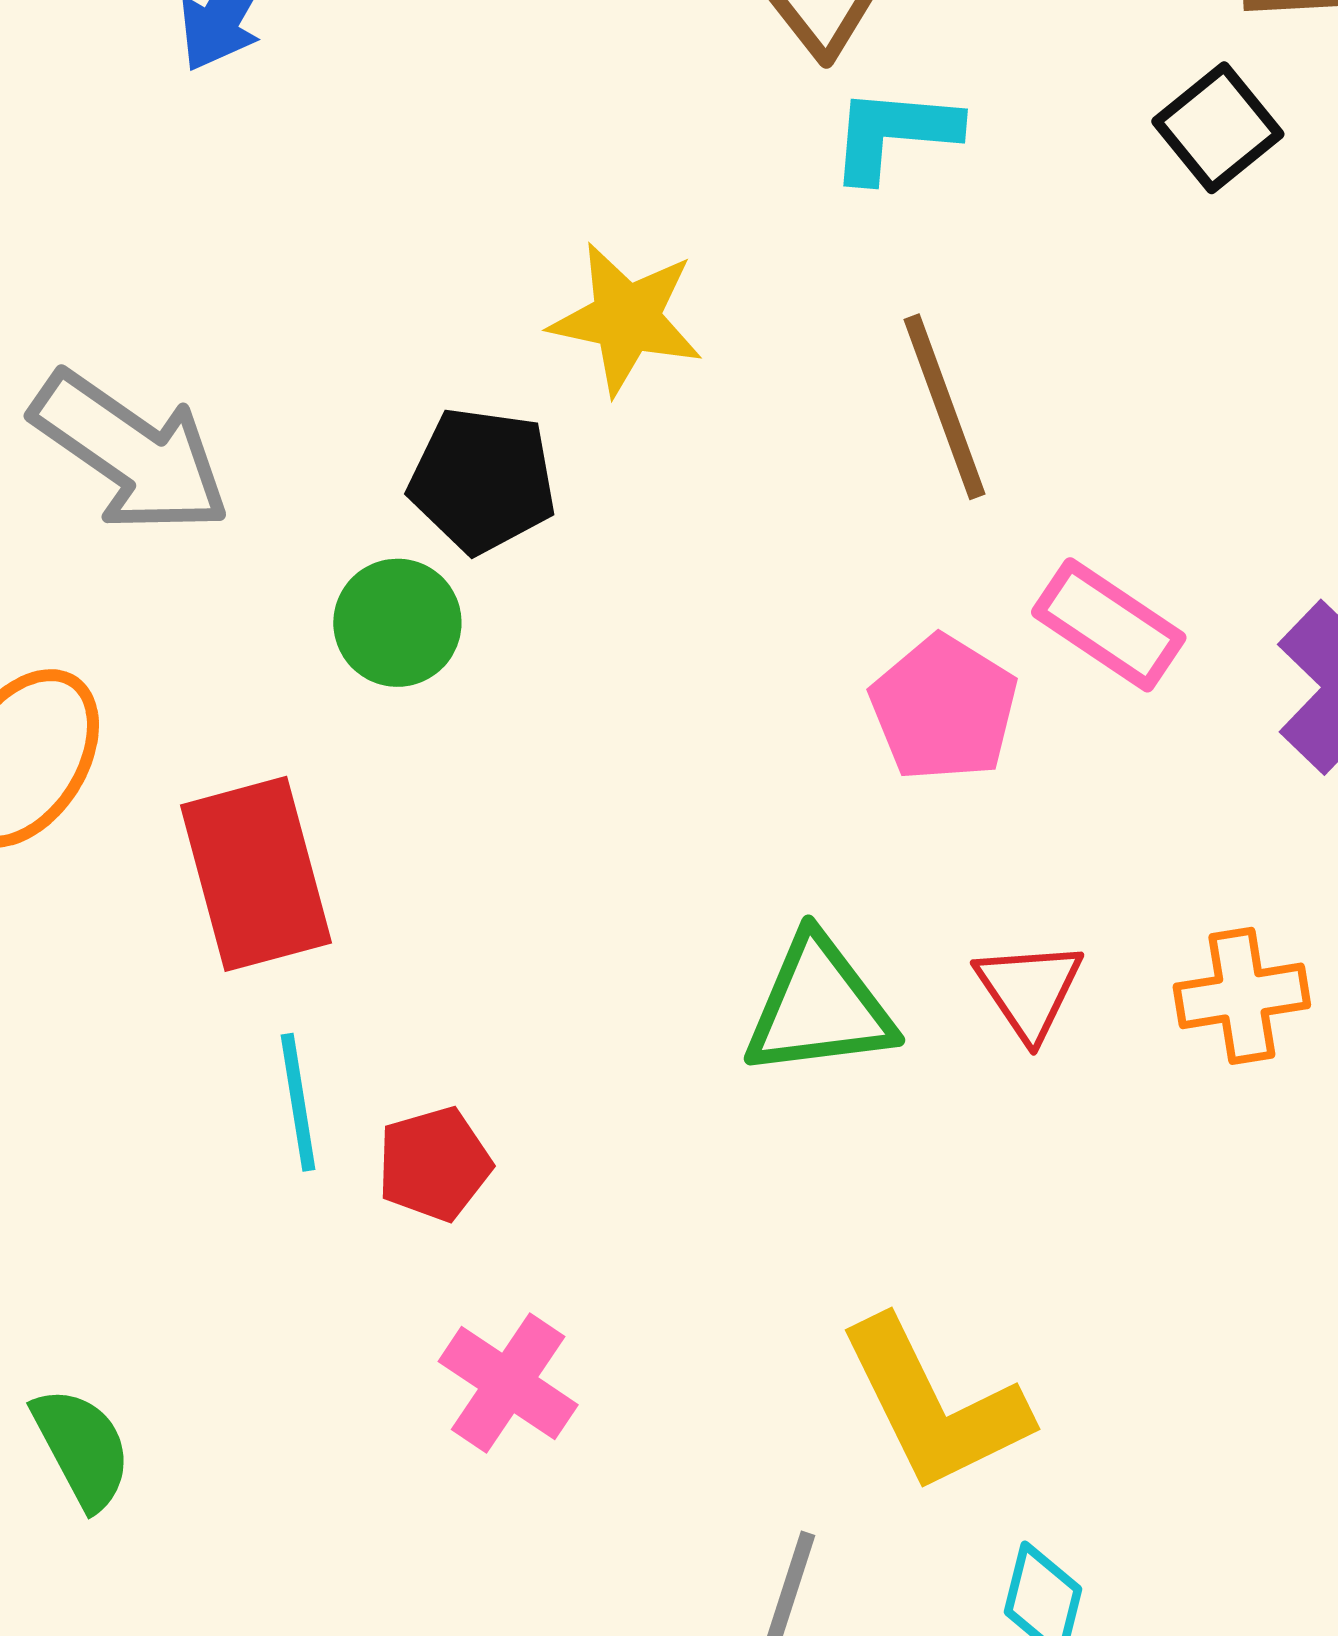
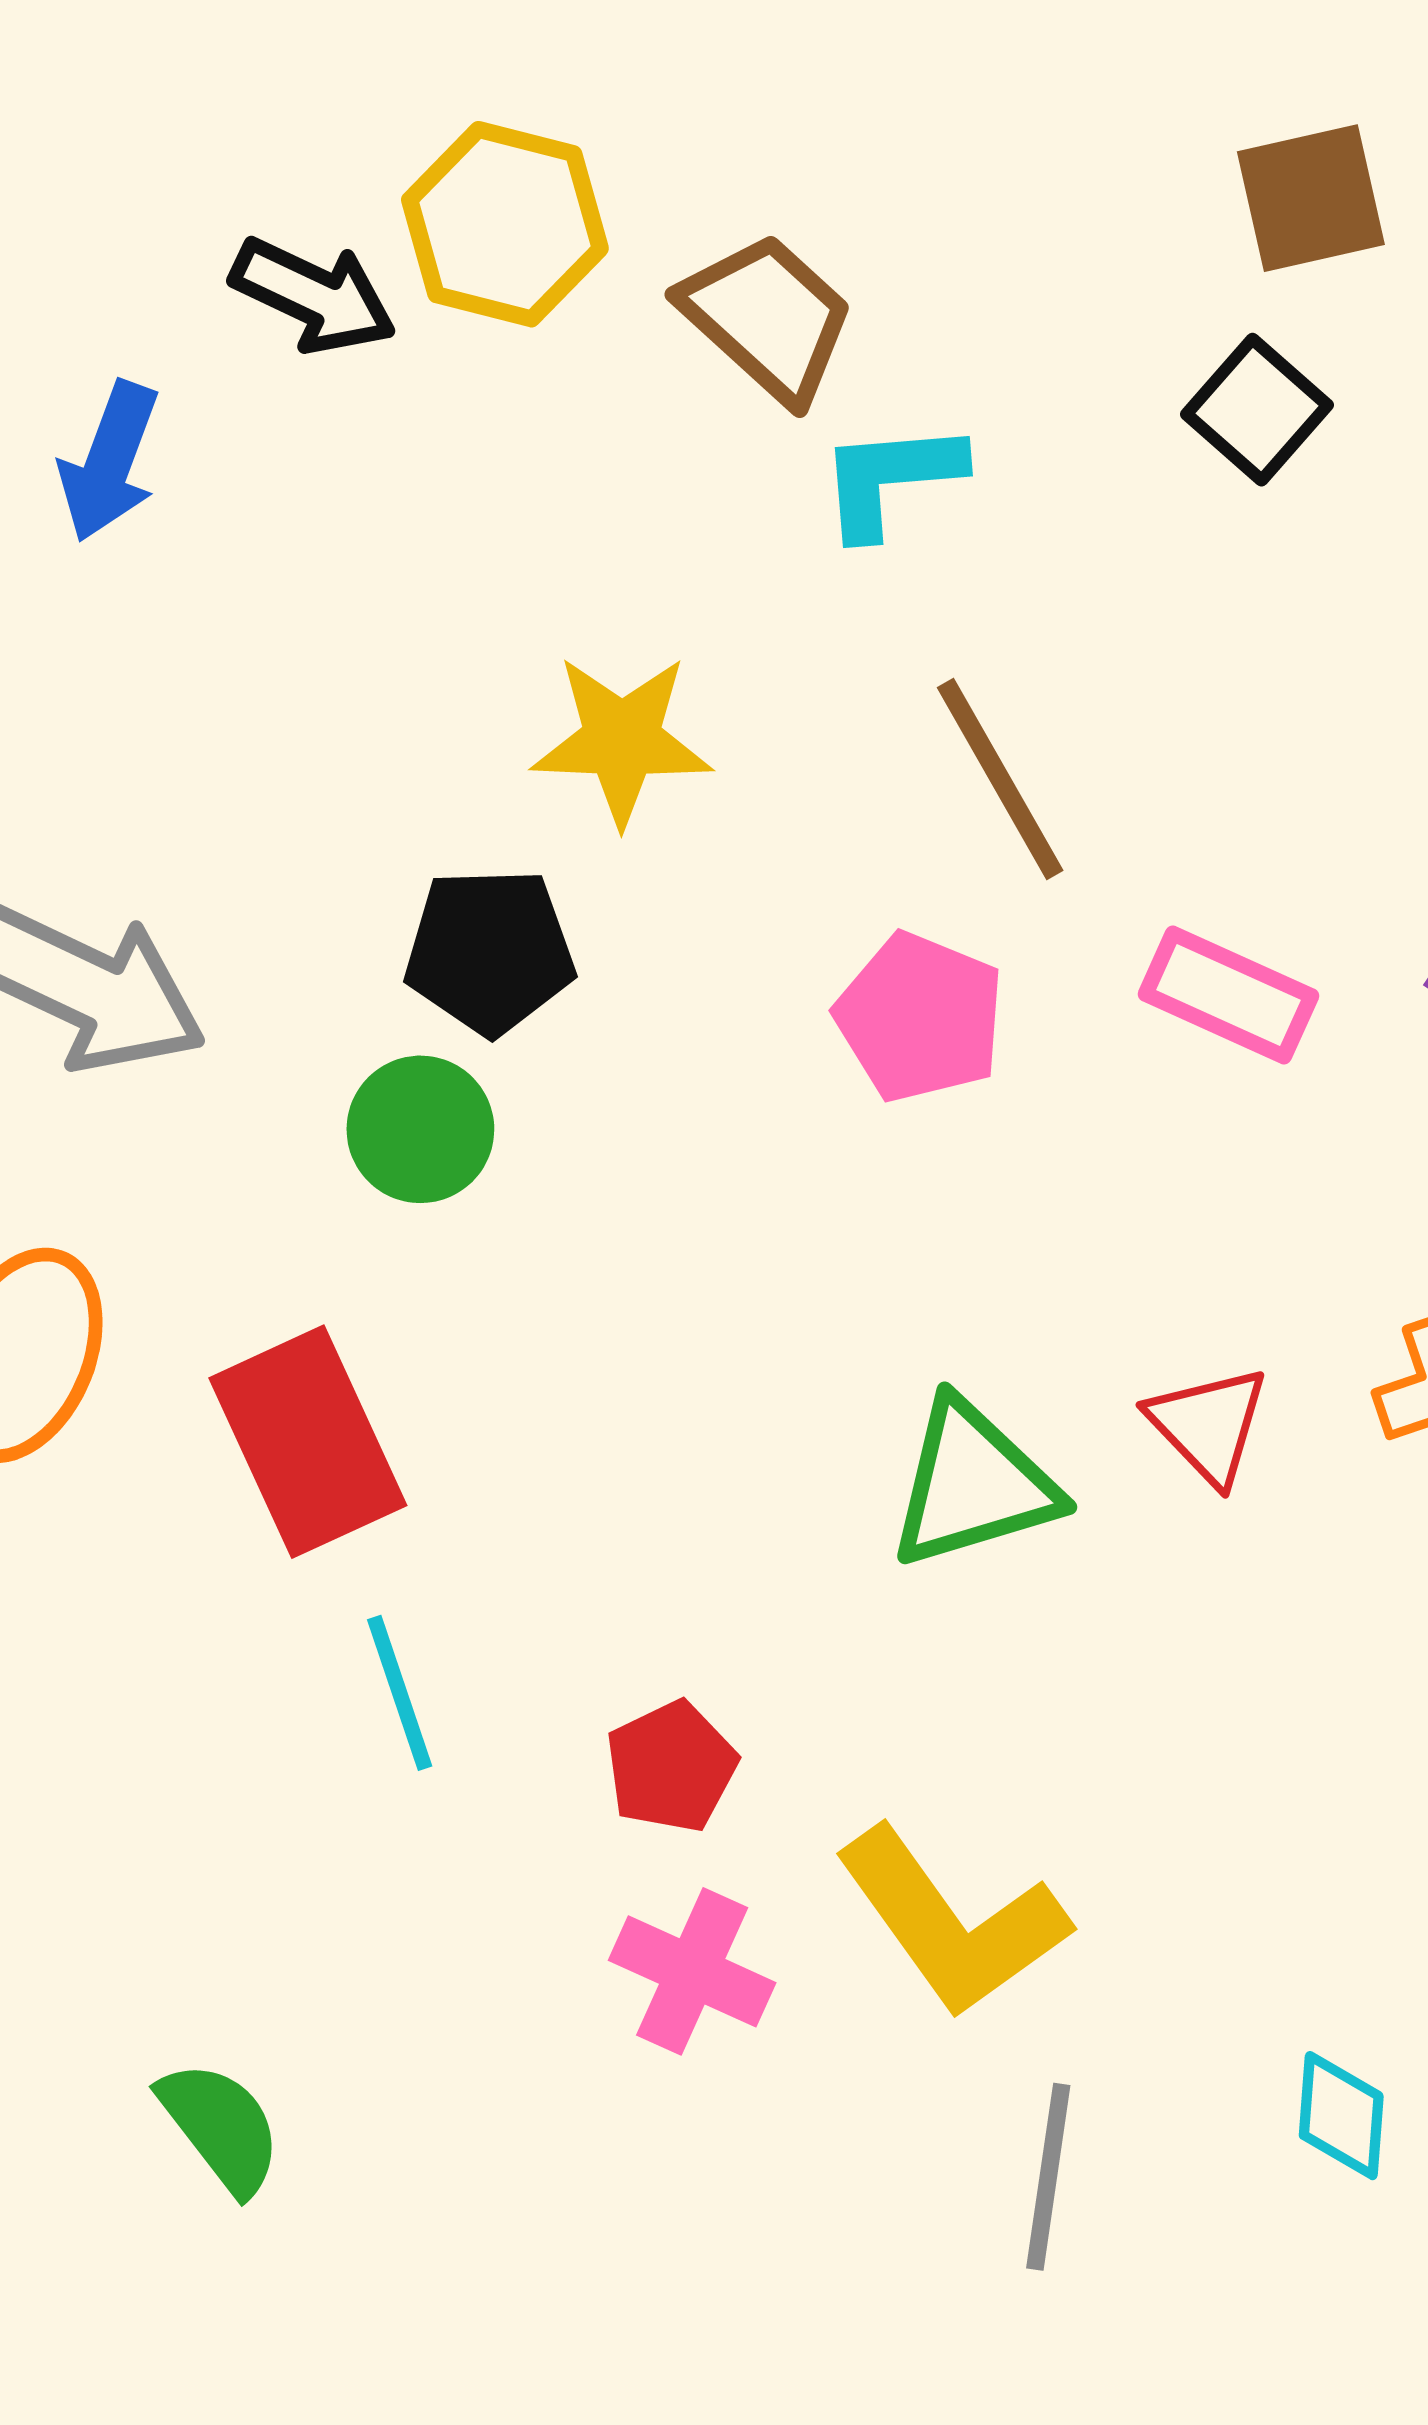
pink pentagon: (944, 708) -> (920, 1017), moved
red pentagon: (434, 1164) -> (671, 1767), moved
yellow L-shape: (934, 1405) -> (952, 1922), moved

